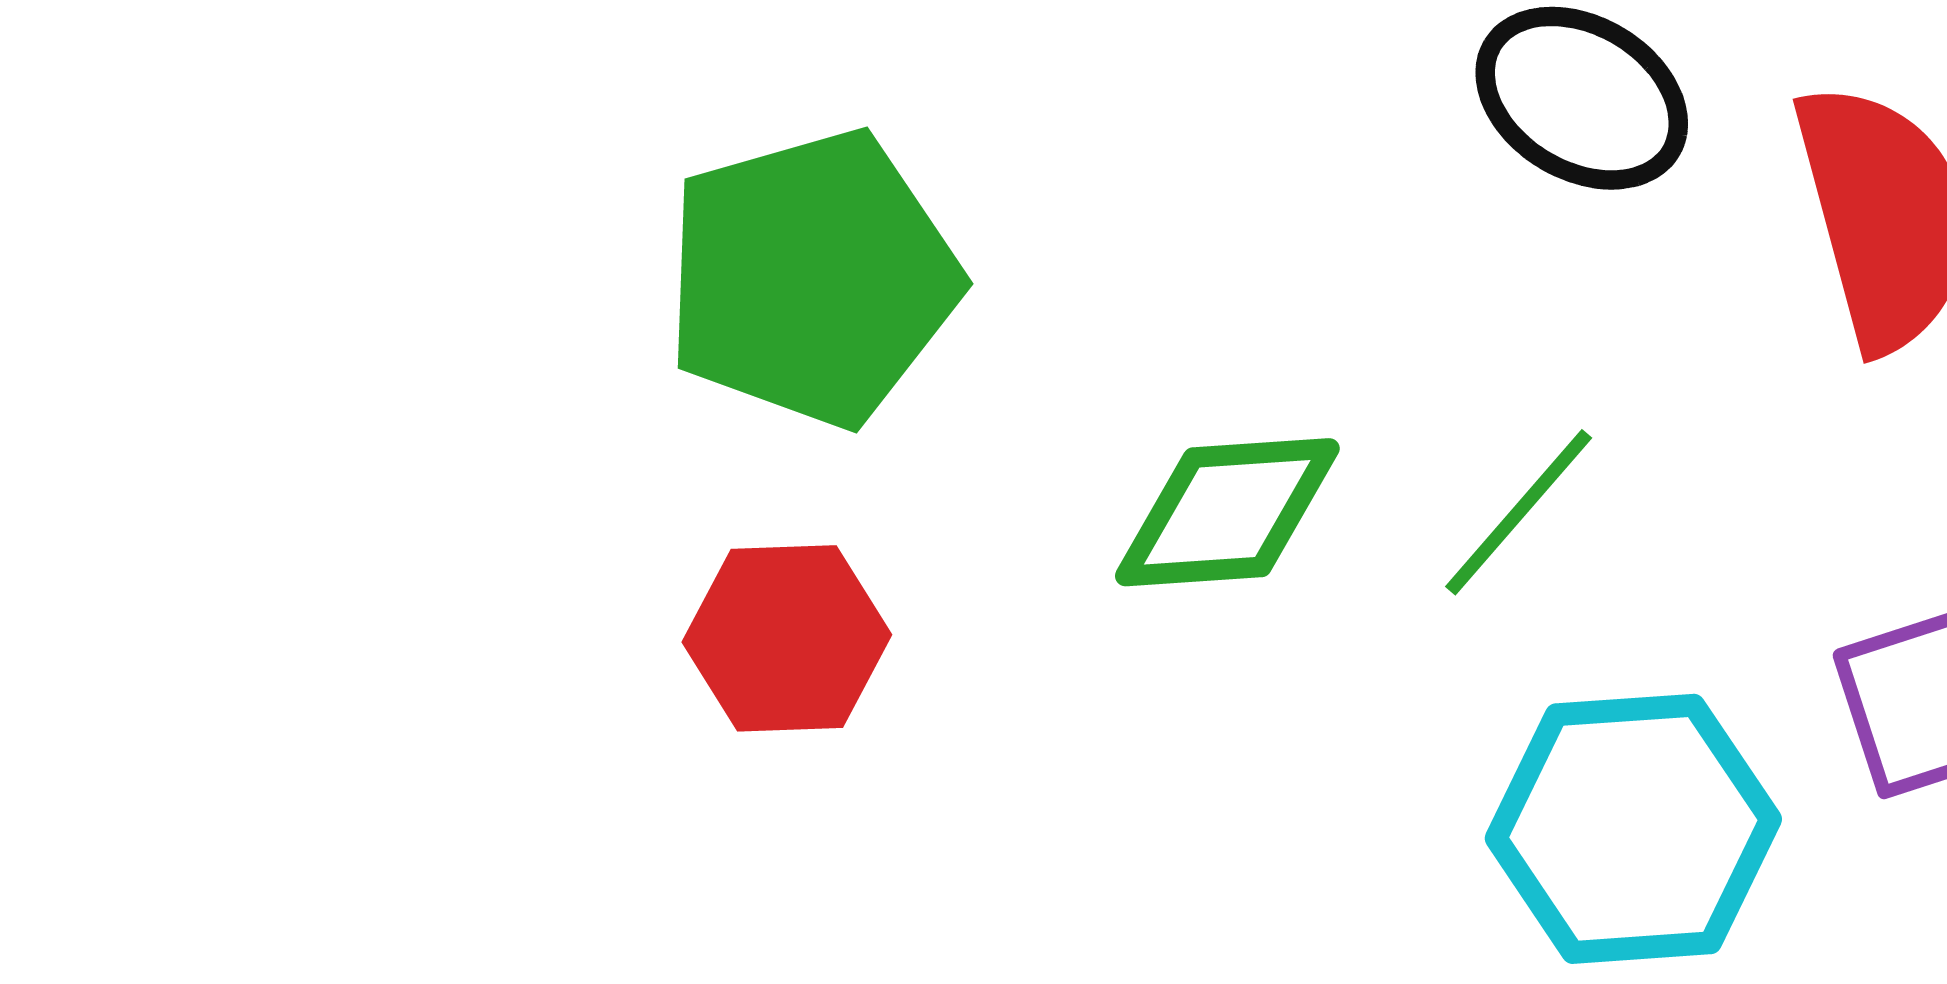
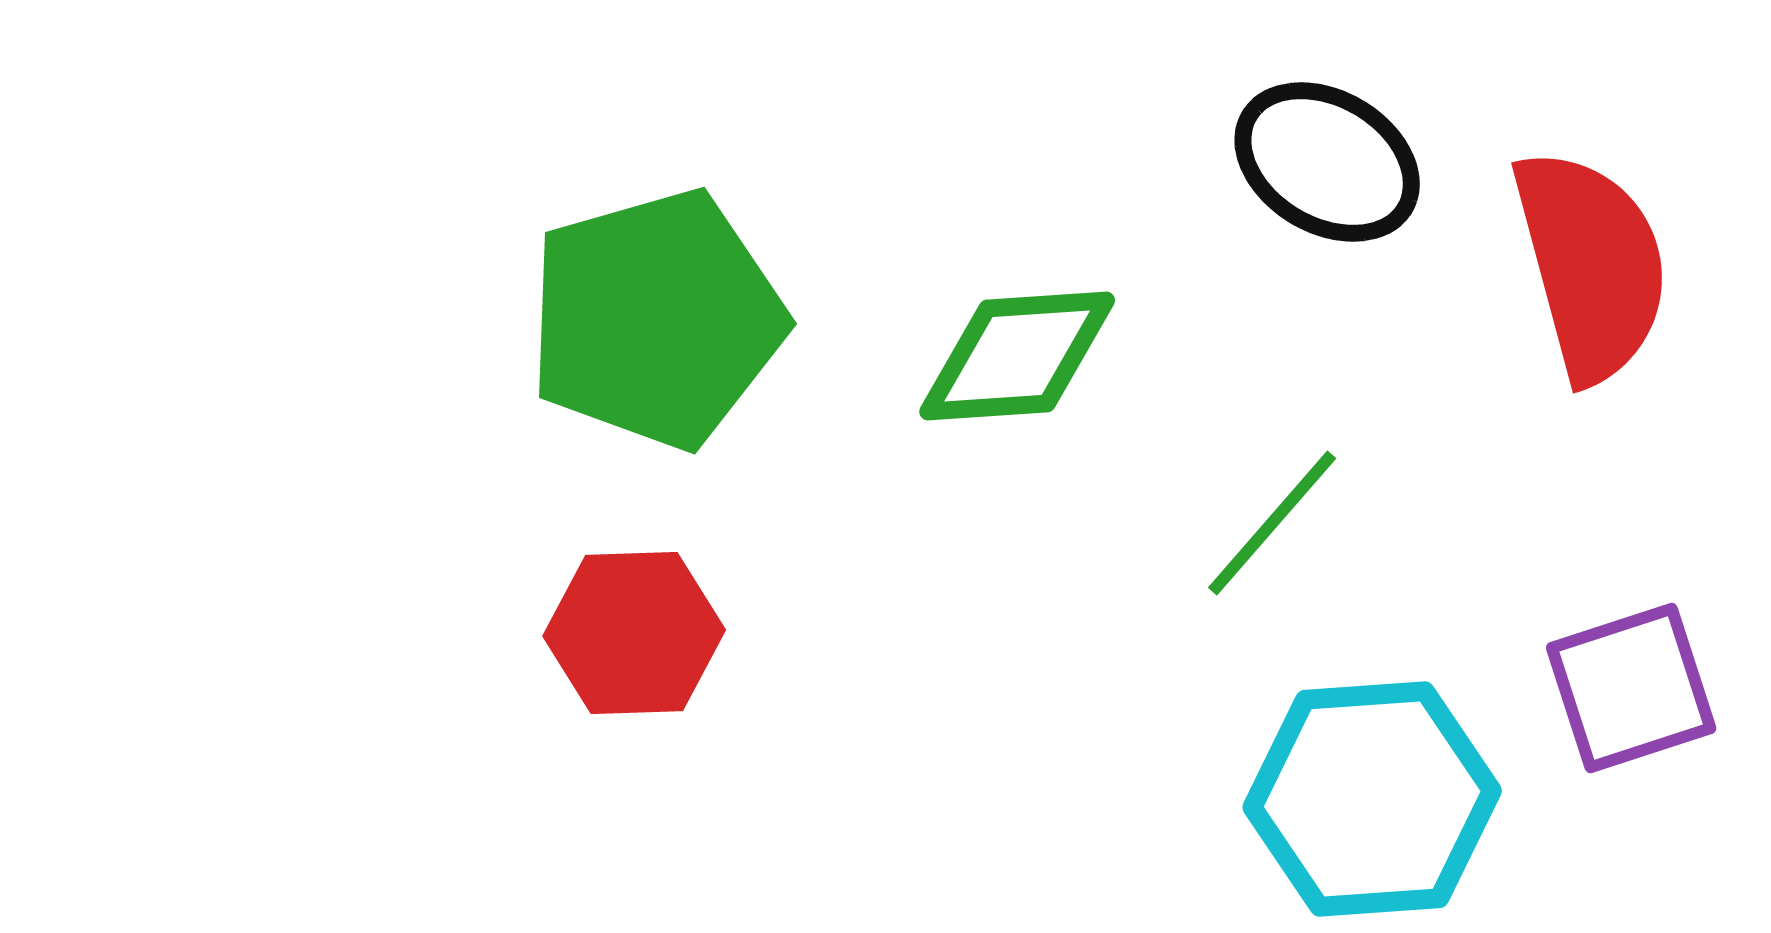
green diamond: (1227, 512) -> (1017, 356), moved

